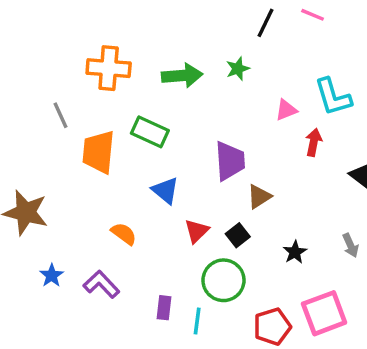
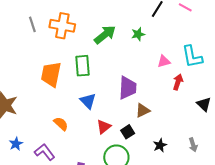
green arrow: (182, 76) -> (105, 35), turned -40
gray line: (60, 115) -> (32, 24), moved
green rectangle: (150, 132) -> (83, 66), turned 55

